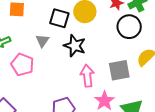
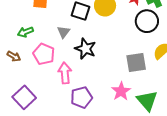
black star: (75, 46) -> (85, 49), moved
pink arrow: (87, 76) -> (65, 73), moved

